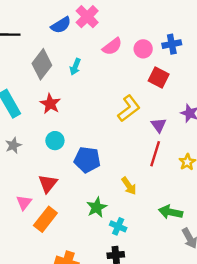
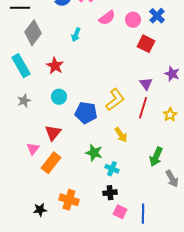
blue cross: (172, 44) -> (157, 16), turned -35
gray diamond: (42, 64) -> (33, 33), moved
yellow L-shape: (129, 108) -> (115, 100), moved
green star: (97, 207) -> (94, 153), turned -30
green arrow: (171, 212) -> (156, 157), turned -78

